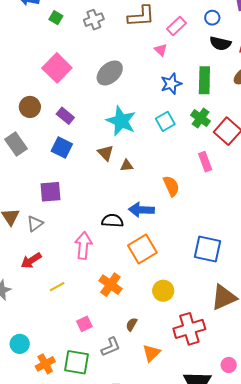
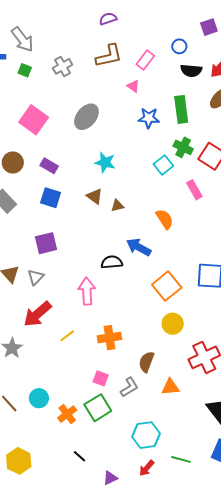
blue star: (171, 84) -> (149, 118), turned 30
cyan star: (121, 121) -> (105, 162), size x0.7
cyan square: (165, 121) -> (163, 165), moved
blue arrow: (141, 210) -> (139, 247), turned 35
orange square: (142, 249) -> (167, 286), moved
red arrow: (31, 261) -> (37, 314), size x1.4
orange cross: (110, 285) -> (109, 338), moved, turned -35
pink square: (84, 324) -> (101, 378), moved, turned -35
brown semicircle: (132, 324) -> (146, 362), size x1.5
orange triangle: (151, 353) -> (170, 387), turned 48
green square: (76, 362) -> (98, 408), turned -32

